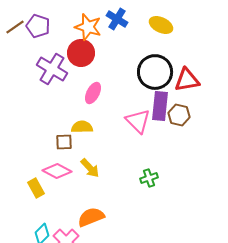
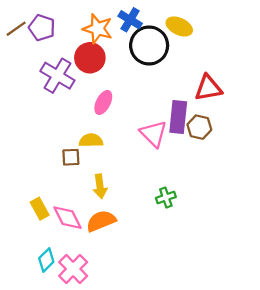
black circle: (155, 72) -> (149, 45), moved
yellow arrow: (90, 168) -> (100, 186), turned 35
pink diamond: (57, 171) -> (68, 218), moved, turned 36
orange semicircle: (91, 217) -> (101, 221), moved

